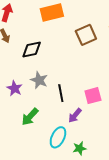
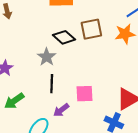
black diamond: (32, 50) -> (64, 37), moved, turned 40
gray star: (39, 80) -> (47, 57), moved

